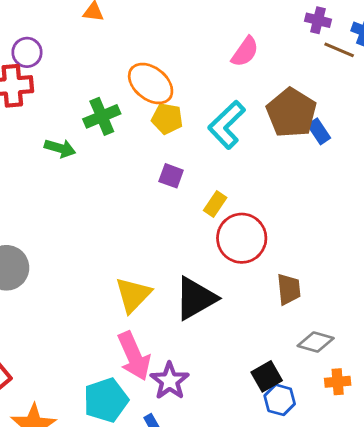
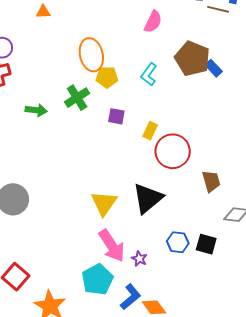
orange ellipse: (151, 84) -> (91, 55), turned 48
green cross: (102, 116) -> (77, 98), moved
cyan L-shape: (227, 125) -> (149, 74), size x0.7
black square: (267, 376) -> (206, 244), turned -35
purple star: (170, 381) -> (139, 259), size x0.6
blue hexagon: (280, 400) -> (178, 242), moved

